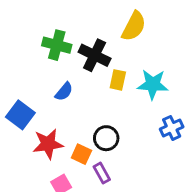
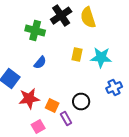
yellow semicircle: (134, 26) -> (88, 18), turned 135
black cross: (95, 55) -> (61, 16), moved, turned 30
black circle: (106, 138) -> (81, 102), moved

